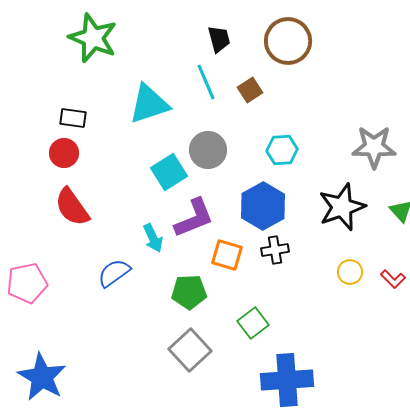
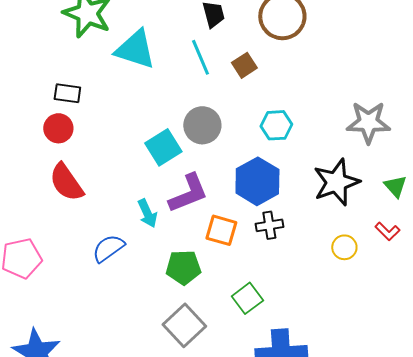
cyan triangle: (149, 104) -> (135, 49), moved, turned 36
red L-shape: (393, 279) -> (387, 231), moved

